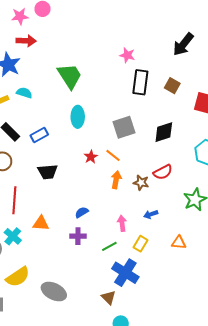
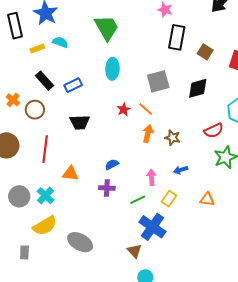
brown square: (172, 86) -> (205, 52), moved
red semicircle: (163, 172) -> (214, 131), moved
cyan cross: (13, 236) -> (46, 196), moved

